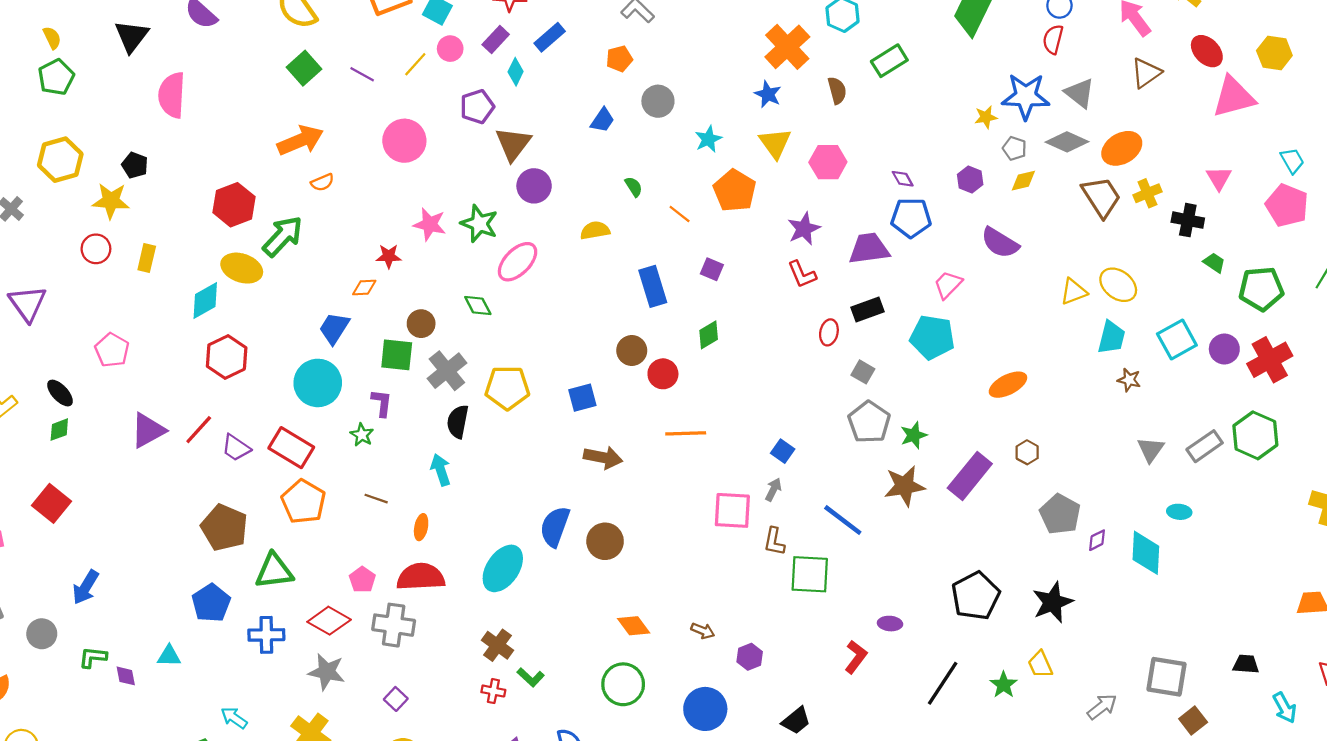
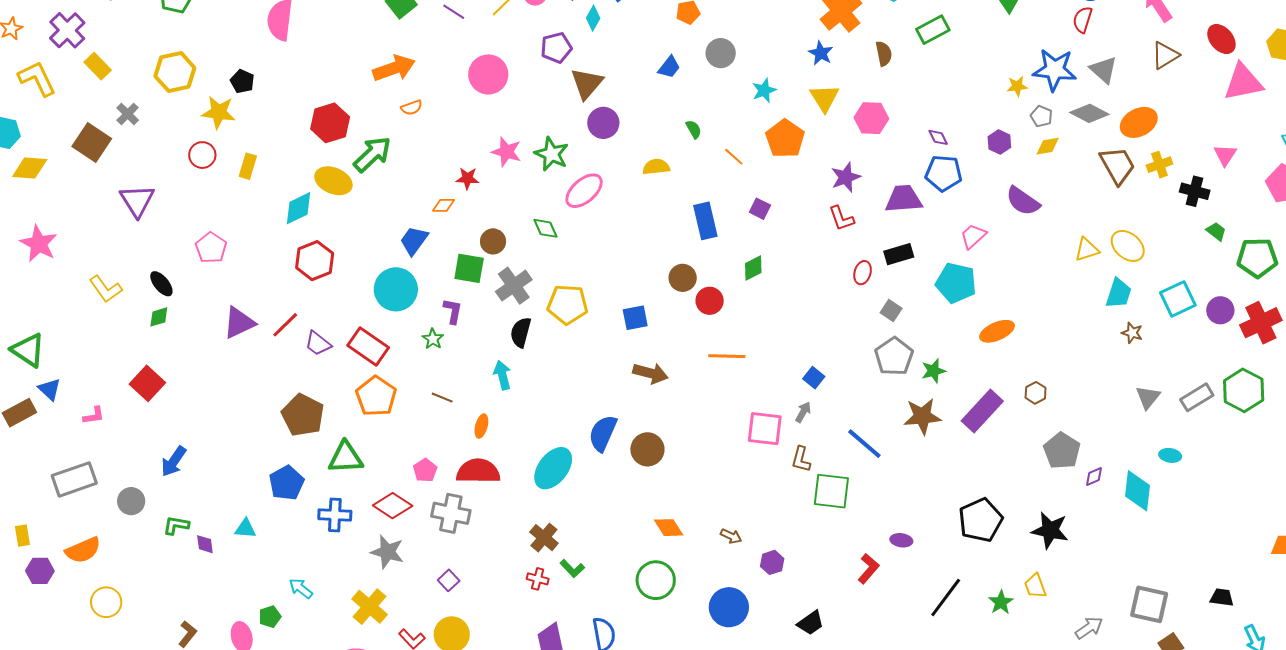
orange ellipse: (1008, 385) -> (997, 331), moved
black star: (1053, 602) -> (1050, 530), turned 30

